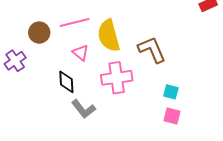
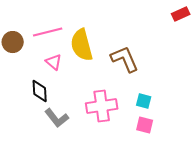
pink cross: (117, 78) -> (102, 106), moved

